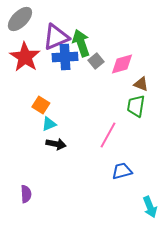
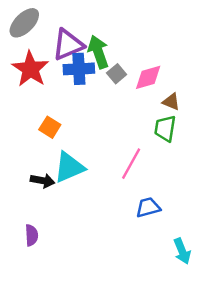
cyan triangle: (49, 124) -> (69, 167), moved, size x1.8
black arrow: (56, 144) -> (42, 181), moved

